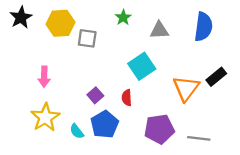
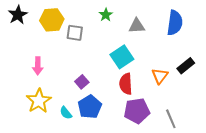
orange triangle: (186, 88) -> (160, 76), size x0.7
red semicircle: (127, 98) -> (126, 84), moved, size x1.5
gray line: (199, 138) -> (171, 119), turned 60

